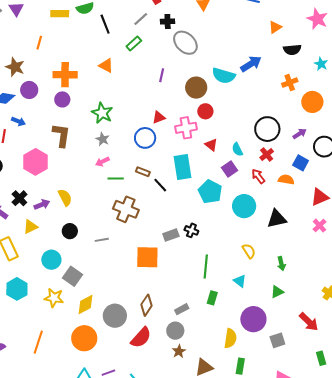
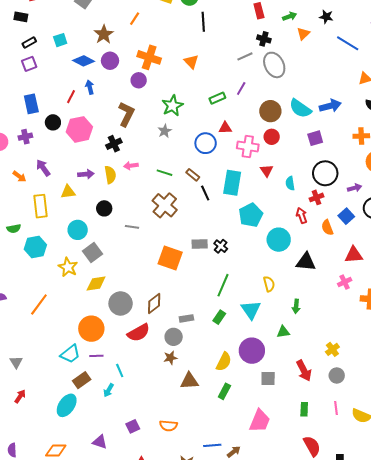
gray line: (141, 19) -> (245, 56), moved
green rectangle: (134, 43) -> (217, 98), moved
blue arrow: (18, 121) -> (90, 87), turned -144
pink hexagon: (36, 162) -> (79, 129), moved
pink arrow: (102, 162) -> (131, 166), moved
purple square: (230, 169) -> (315, 138), moved
orange semicircle: (286, 180) -> (327, 228), turned -140
black cross: (19, 198) -> (114, 144), moved
cyan triangle: (240, 281) -> (251, 310), size x1.5
orange circle: (84, 338) -> (91, 329), moved

